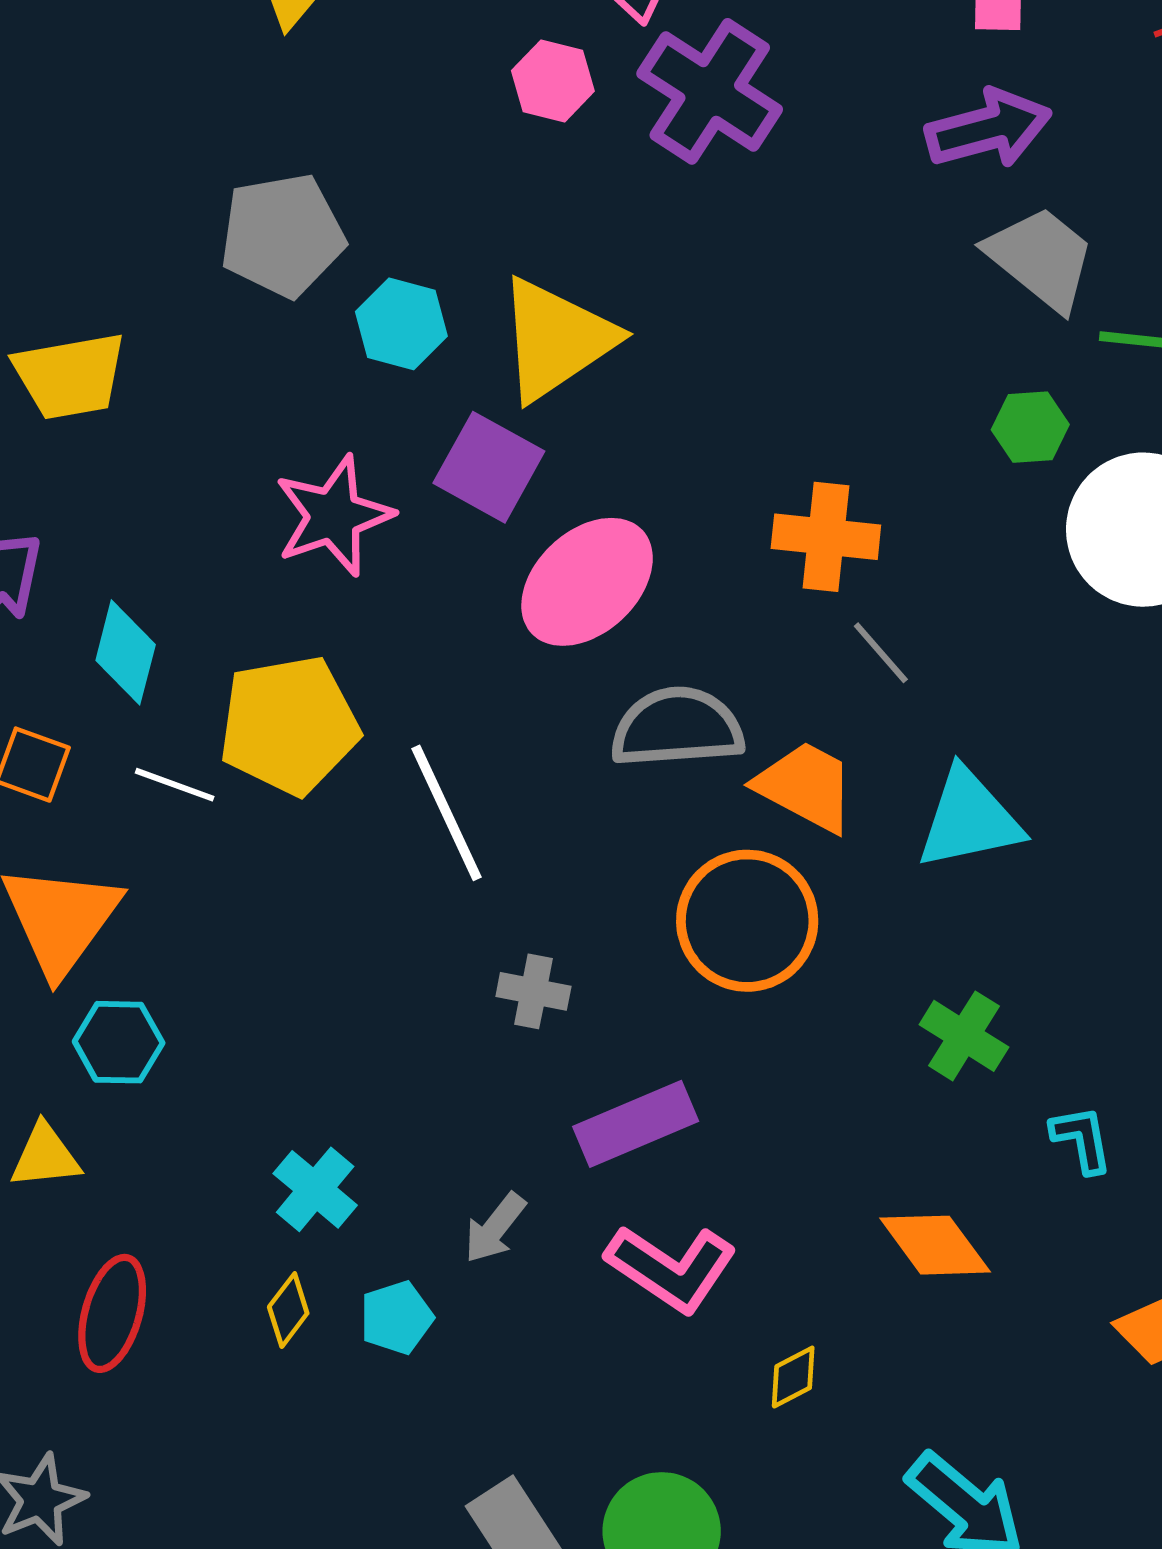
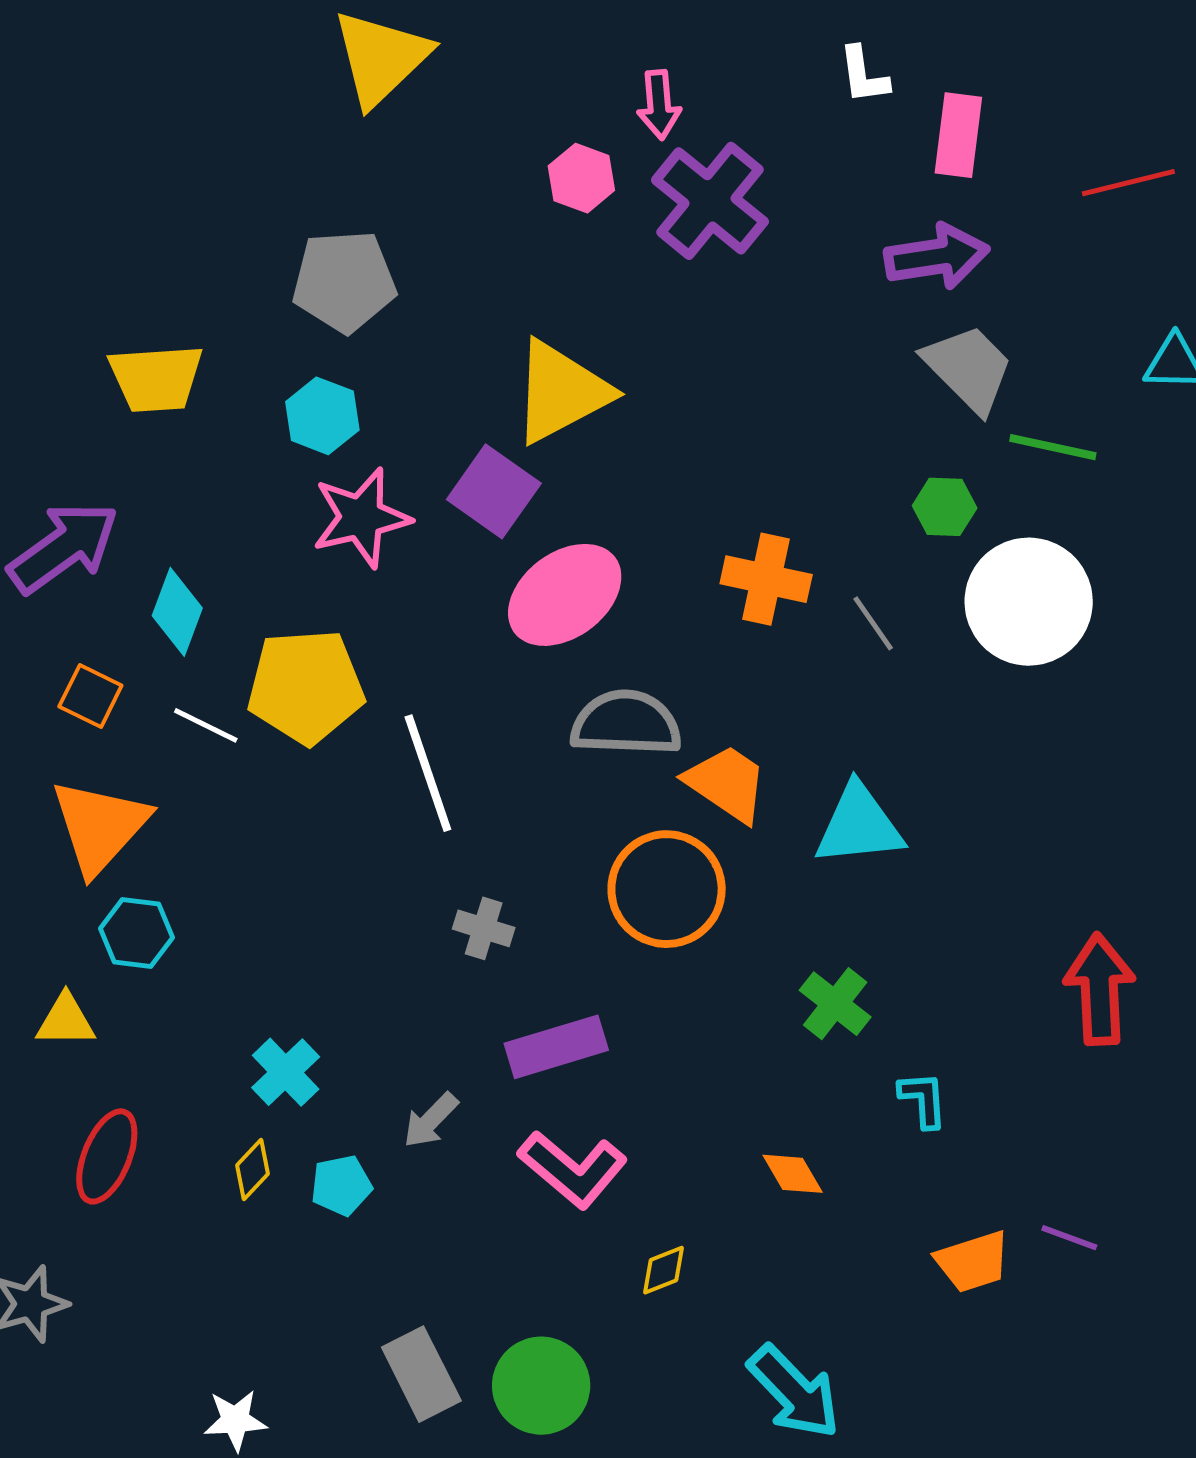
cyan hexagon: (401, 324) -> (322, 416), moved
gray line: (881, 653) -> (873, 623), moved
orange diamond: (935, 1245) -> (793, 1174), size x0.7

